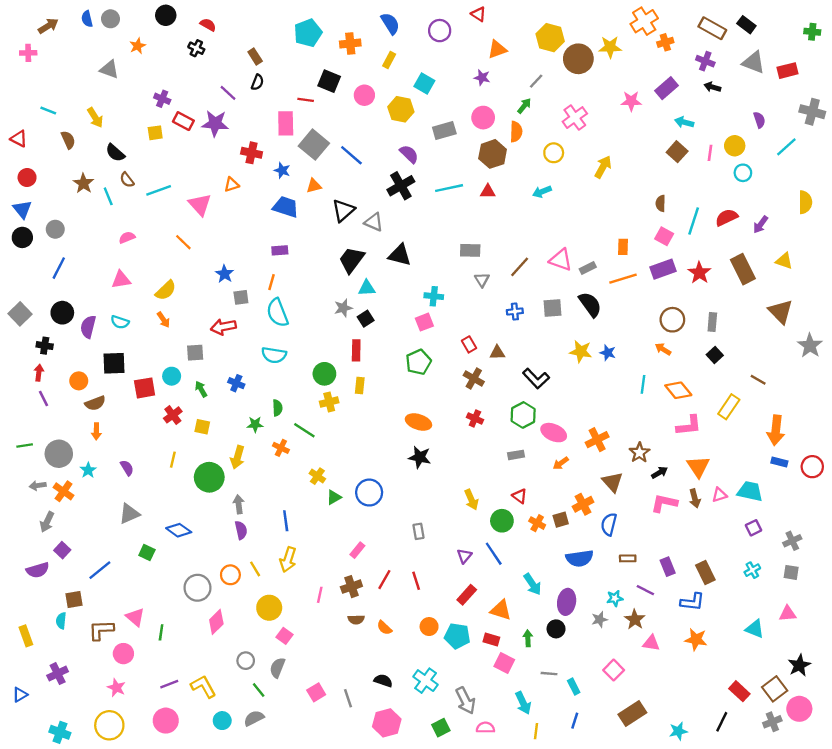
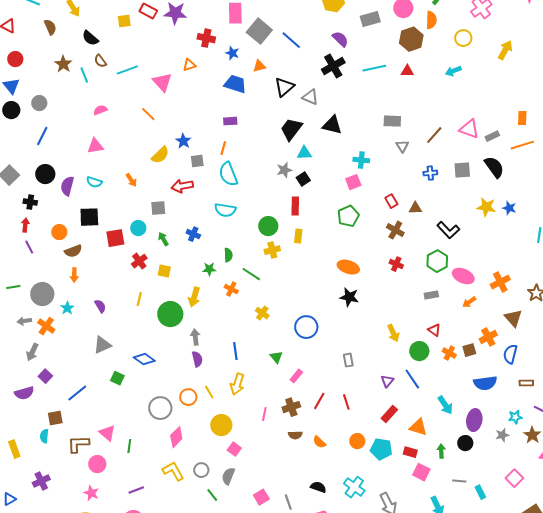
yellow semicircle: (166, 290) -> (160, 155), moved
green triangle: (334, 497) -> (276, 357), moved, turned -40
yellow L-shape: (203, 686) -> (173, 471), moved

